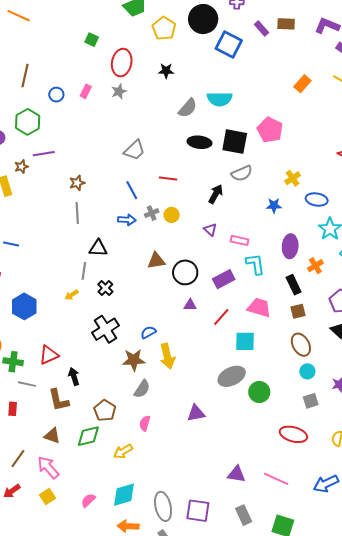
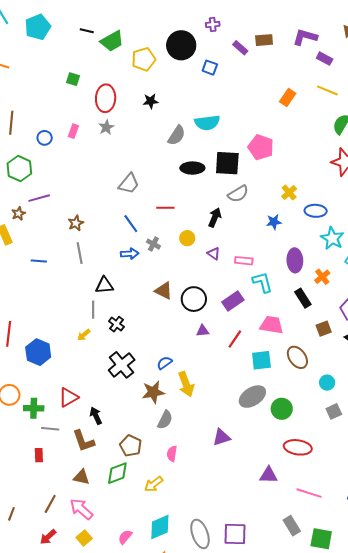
yellow pentagon: (164, 28) -> (144, 59), turned 30
blue square: (229, 45) -> (210, 68), size x0.6
gray cross: (152, 213) -> (153, 244), turned -32
yellow circle: (172, 215) -> (187, 238), moved
blue line: (11, 244) -> (39, 261), moved
brown triangle: (156, 261) -> (164, 291), turned 42
brown square: (298, 311) -> (324, 329), moved
brown ellipse: (301, 345) -> (297, 357), moved
red ellipse: (293, 434) -> (298, 447), moved
purple triangle: (236, 474) -> (268, 475), moved
gray rectangle: (244, 515) -> (292, 526), moved

